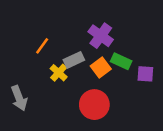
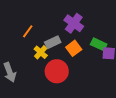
green rectangle: (121, 61) -> (99, 44), moved
red circle: (94, 105) -> (57, 71), moved

